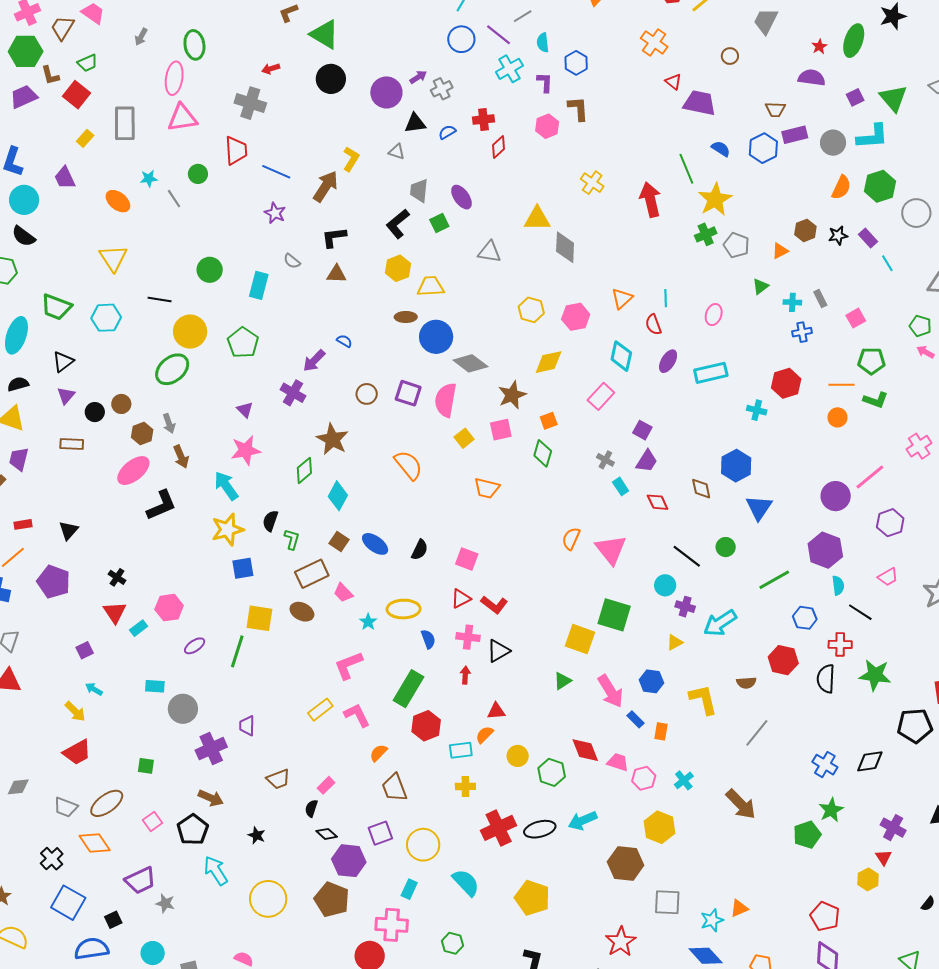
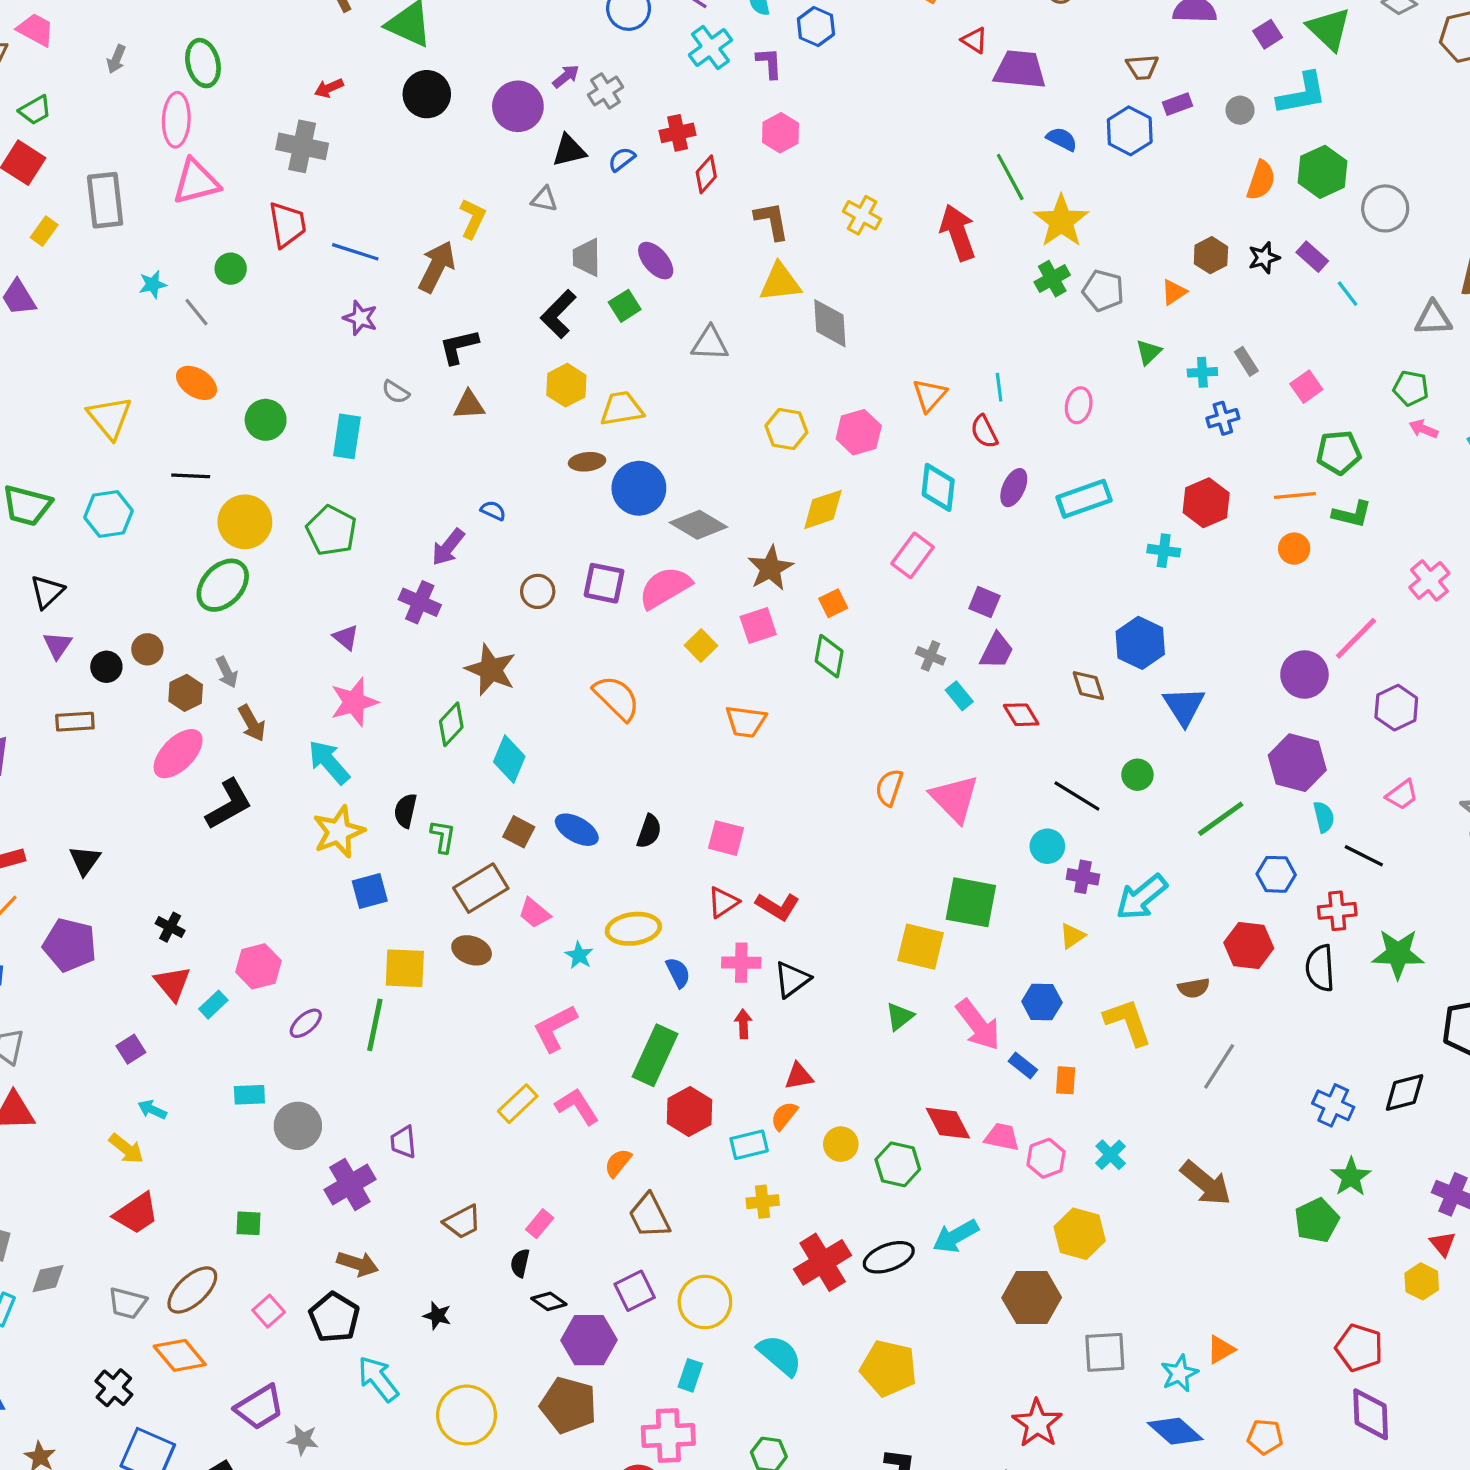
brown L-shape: (578, 109) -> (772, 221), moved
purple rectangle: (795, 135) -> (1178, 104), size x0.7
gray circle: (833, 143) -> (1240, 110), size x0.7
orange ellipse: (118, 201) -> (197, 383), moved
pink semicircle: (446, 400) -> (665, 588), turned 56

